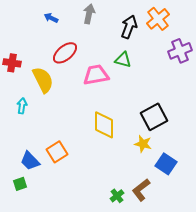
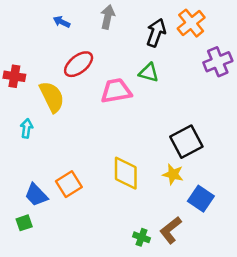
yellow diamond: (104, 125) -> (126, 173), moved
green cross: (117, 196) -> (142, 237), turned -32

